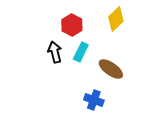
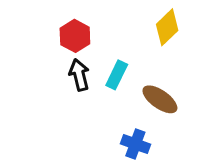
red hexagon: (72, 25) -> (75, 36), moved

